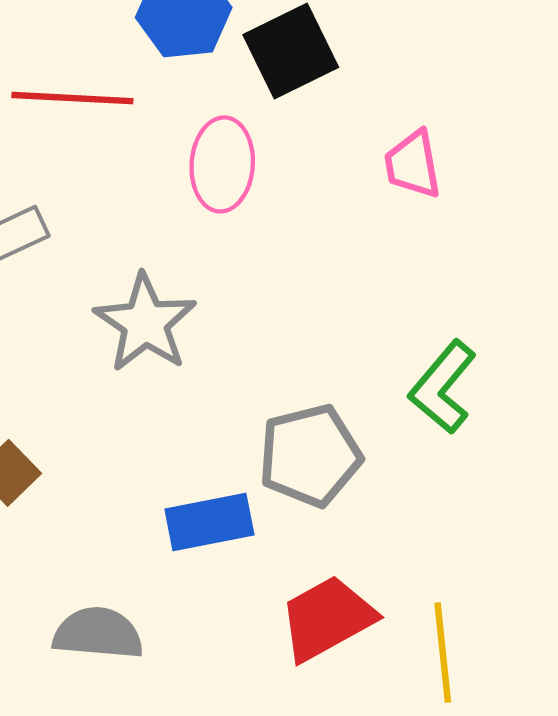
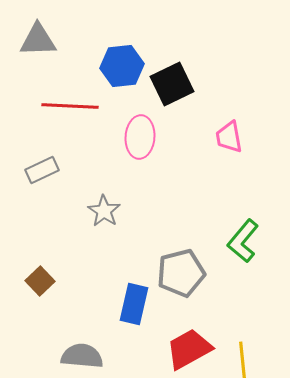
gray star: (145, 323) -> (104, 211), size x0.7
blue rectangle: (209, 522) -> (134, 304), turned -66

